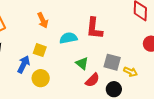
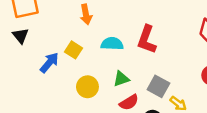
green triangle: (82, 63) -> (121, 79), turned 48
yellow circle: (41, 78) -> (87, 87), moved

